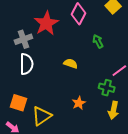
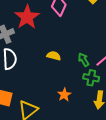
green arrow: (98, 41) -> (84, 60), moved

